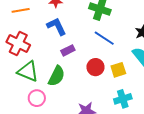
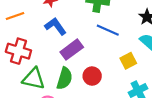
purple rectangle: (68, 50) -> (72, 50), size x1.5
red circle: (95, 67) -> (92, 76), moved

